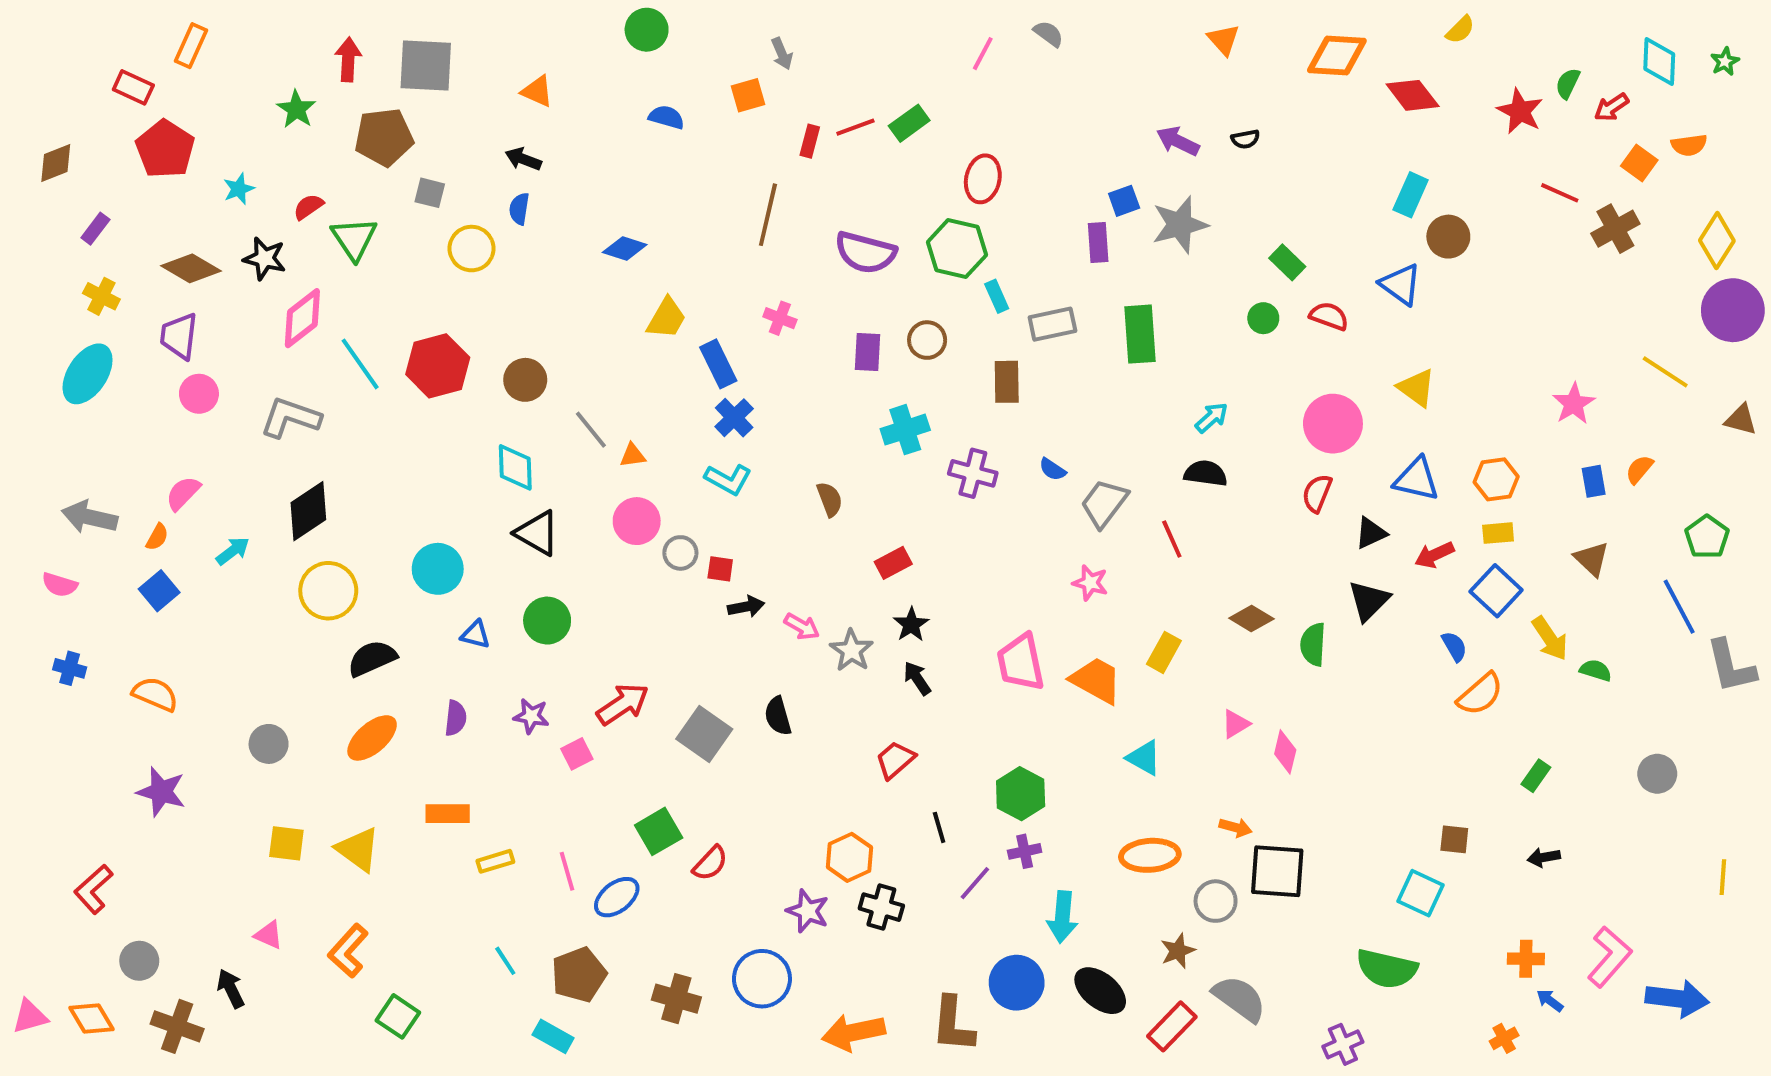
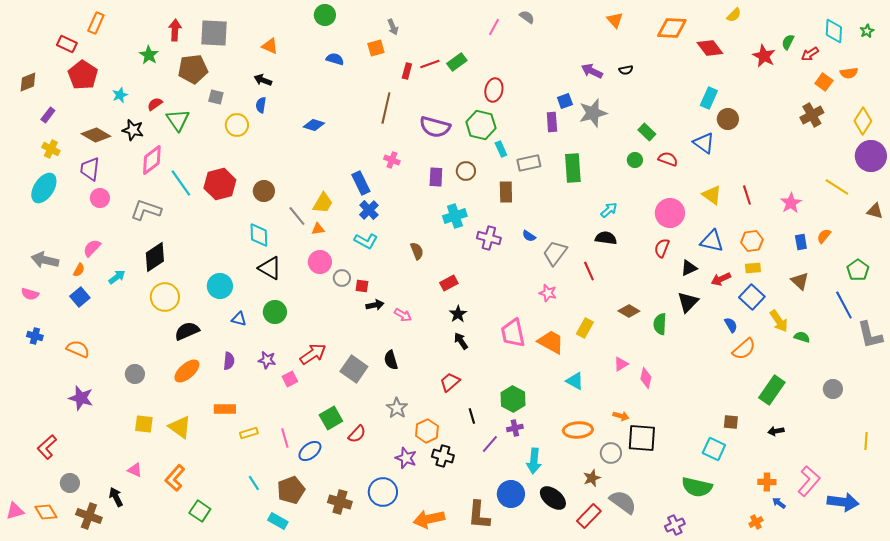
red line: (1560, 193) -> (747, 195), moved, turned 48
yellow trapezoid: (666, 318) -> (323, 203), moved
gray star: (851, 650) -> (397, 408), moved
green rectangle: (1536, 776) -> (772, 390), size x1.8

